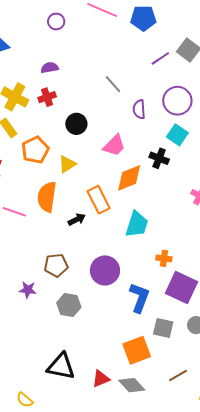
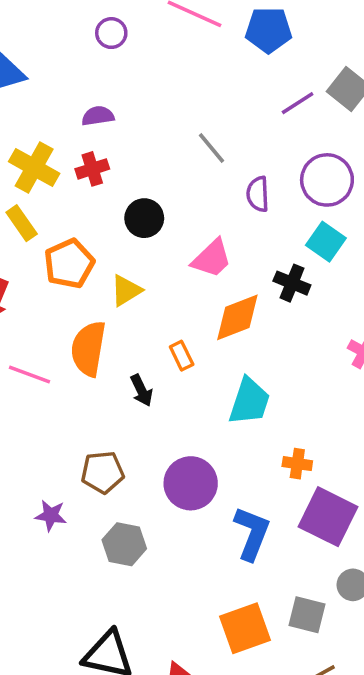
orange rectangle: (99, 200) -> (182, 356), size x0.6
black arrow: (77, 219) -> (142, 390), turned 90
gray square: (163, 328) -> (307, 615), moved

